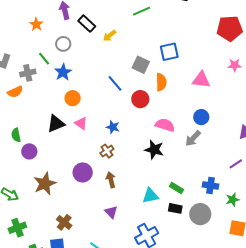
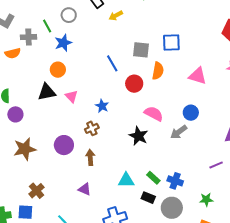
gray square: (141, 65) -> (141, 50), turned -30
orange circle: (73, 98) -> (58, 70), moved
blue cross: (211, 185) -> (175, 181), moved
purple triangle: (111, 212) -> (85, 189), turned -32

